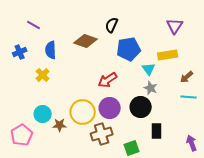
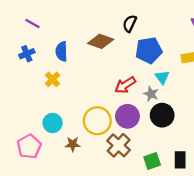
purple line: (34, 25) -> (32, 23), moved
cyan triangle: (149, 69) -> (162, 77), moved
gray star: (151, 88) -> (151, 94), moved
brown star: (60, 125) -> (73, 144), moved
black rectangle: (157, 131) -> (180, 160), moved
brown cross: (102, 134) -> (119, 145), turned -30

